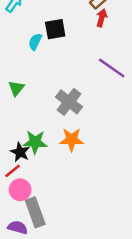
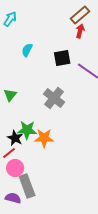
black square: (55, 29) -> (62, 58), moved
green triangle: (16, 88) -> (10, 95), moved
orange star: (72, 140) -> (44, 138), moved

